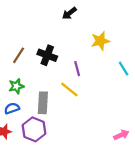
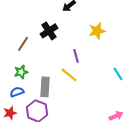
black cross: (47, 55) -> (49, 31), moved, turned 36
cyan line: (124, 69) -> (118, 74), moved

